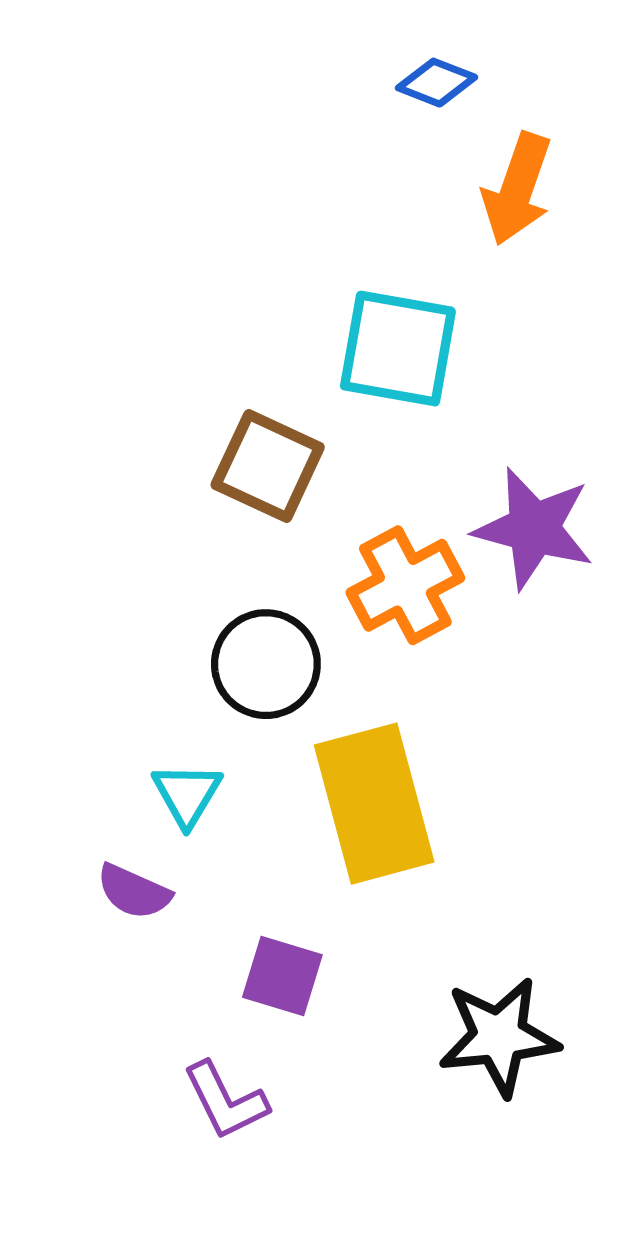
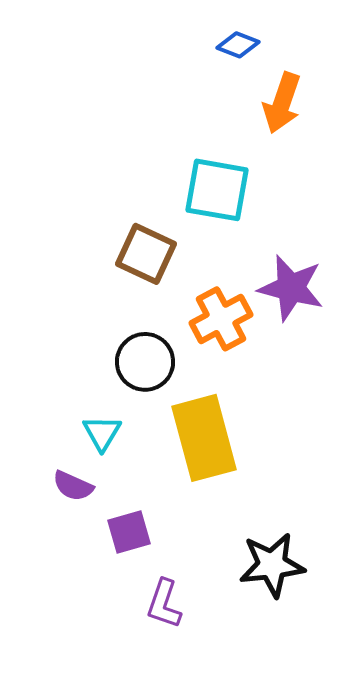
purple square: (282, 976) -> (129, 532), moved, turned -33
purple L-shape: (226, 1101) -> (164, 604), moved, turned 45

